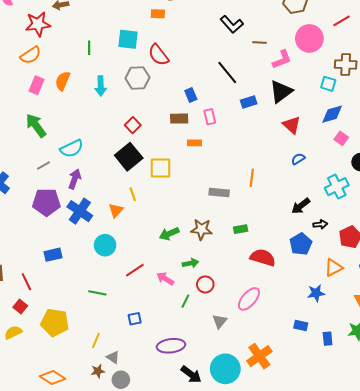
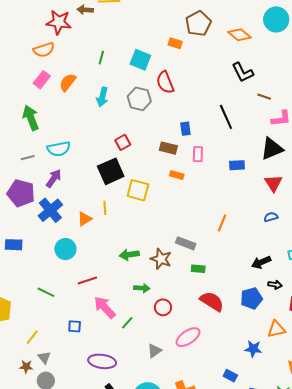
blue rectangle: (249, 102) -> (237, 165), moved
gray rectangle: (219, 192) -> (186, 243), moved
pink arrow: (165, 279) -> (105, 307), moved, size x1.4
red circle: (205, 284) -> (163, 307), moved

